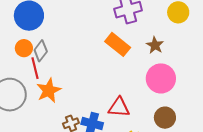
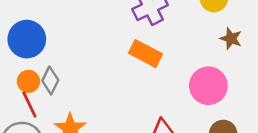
brown star: (155, 45) -> (231, 39), moved
red line: (35, 68) -> (29, 104), moved

